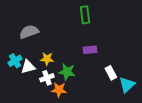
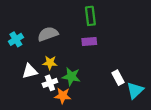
gray semicircle: (29, 32) -> (48, 34), moved
purple rectangle: (90, 50) -> (89, 41), moved
cyan cross: (15, 61) -> (16, 39), moved

